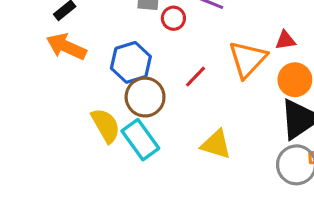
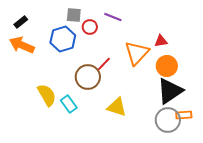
blue hexagon: (131, 62) -> (63, 39), moved
brown circle: (145, 97) -> (88, 77), moved
cyan rectangle: (140, 140) -> (69, 104), size x0.7

